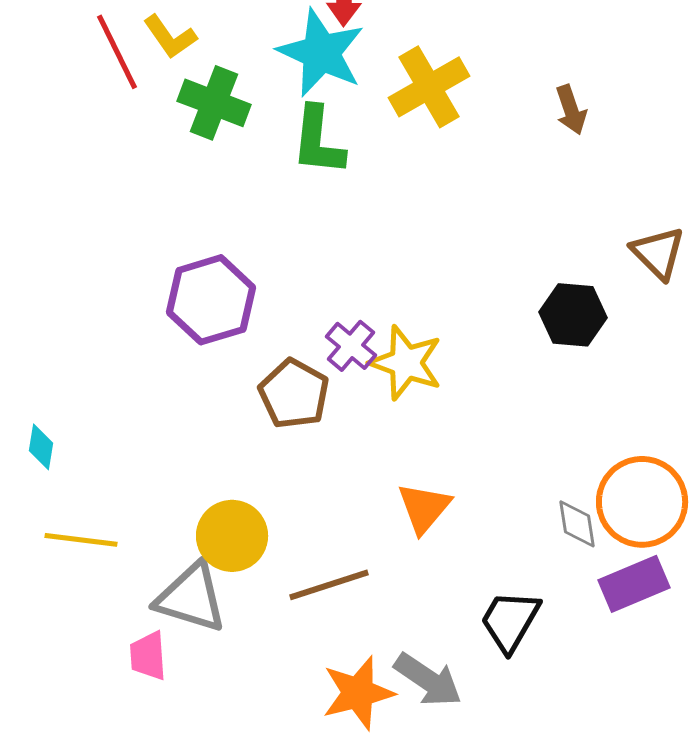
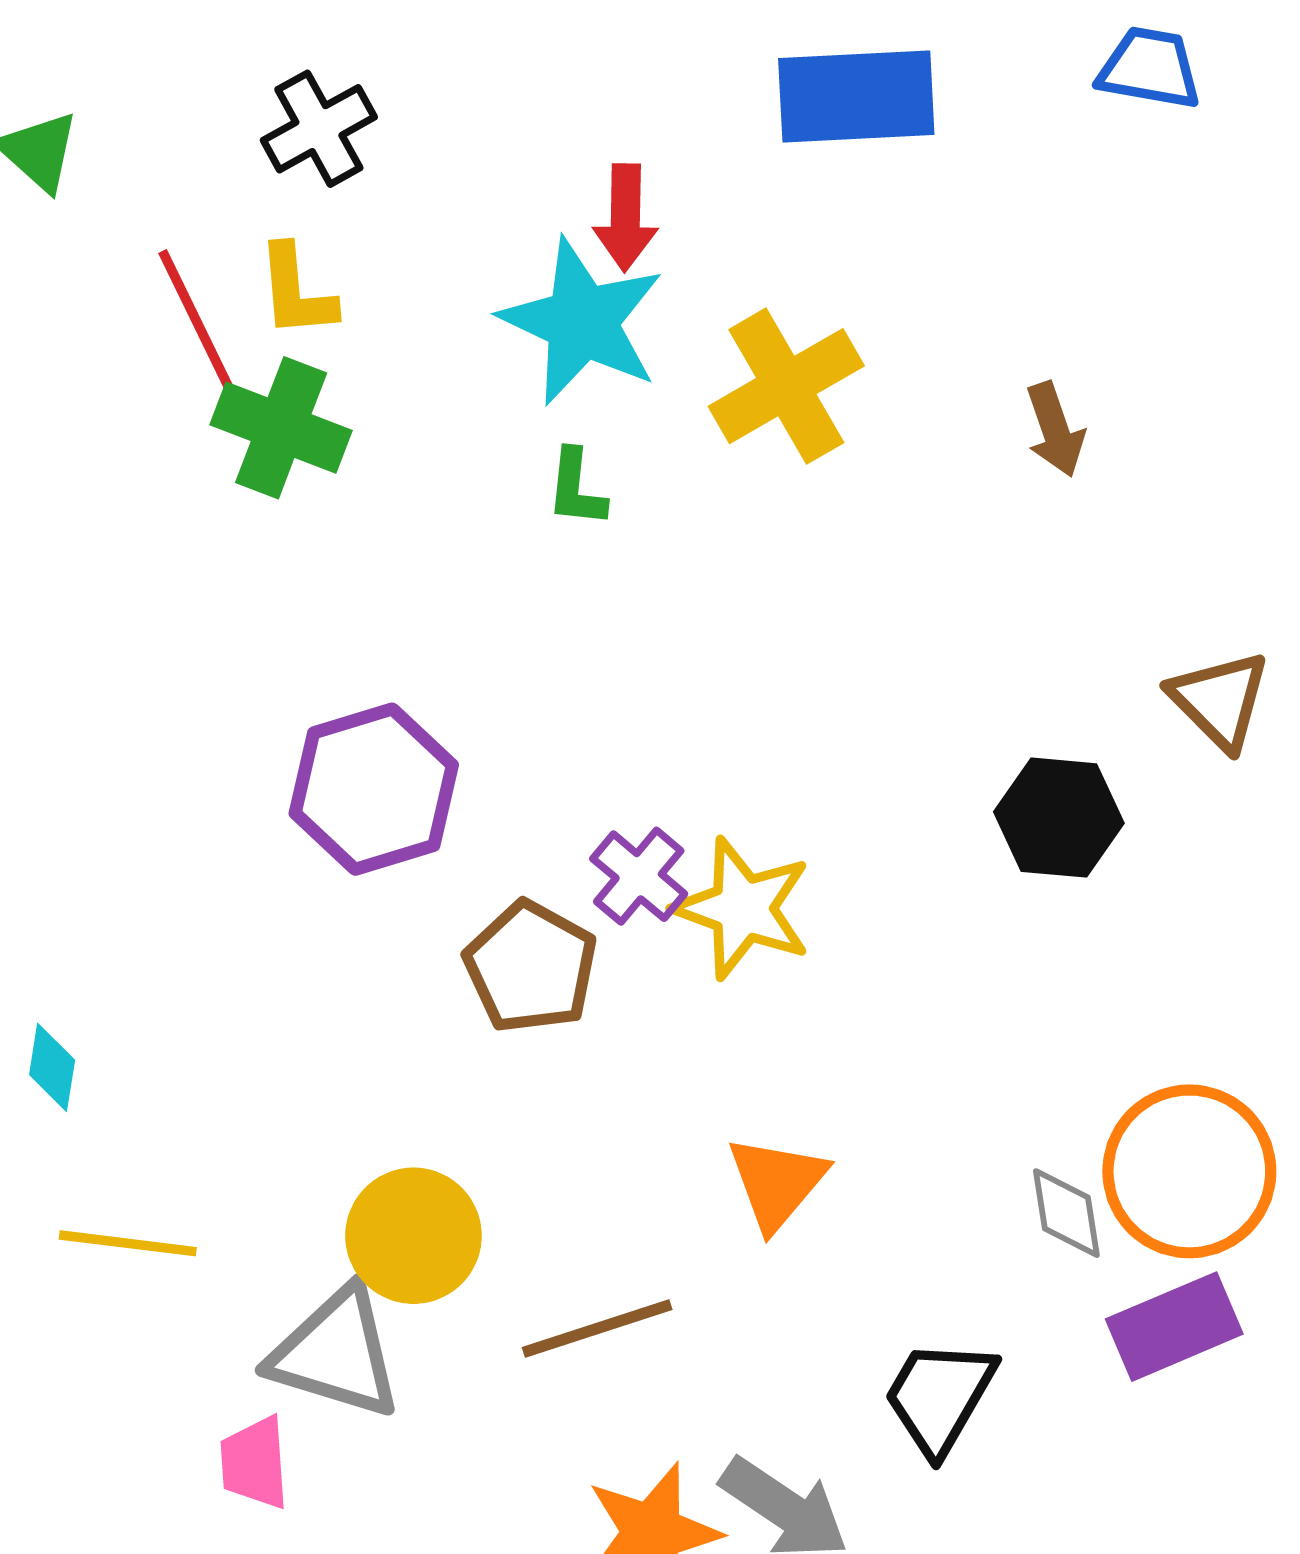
yellow L-shape: (170, 37) -> (296, 291), turned 30
green cross: (214, 103) -> (281, 428), moved
green L-shape: (318, 141) -> (576, 488), size x0.6

